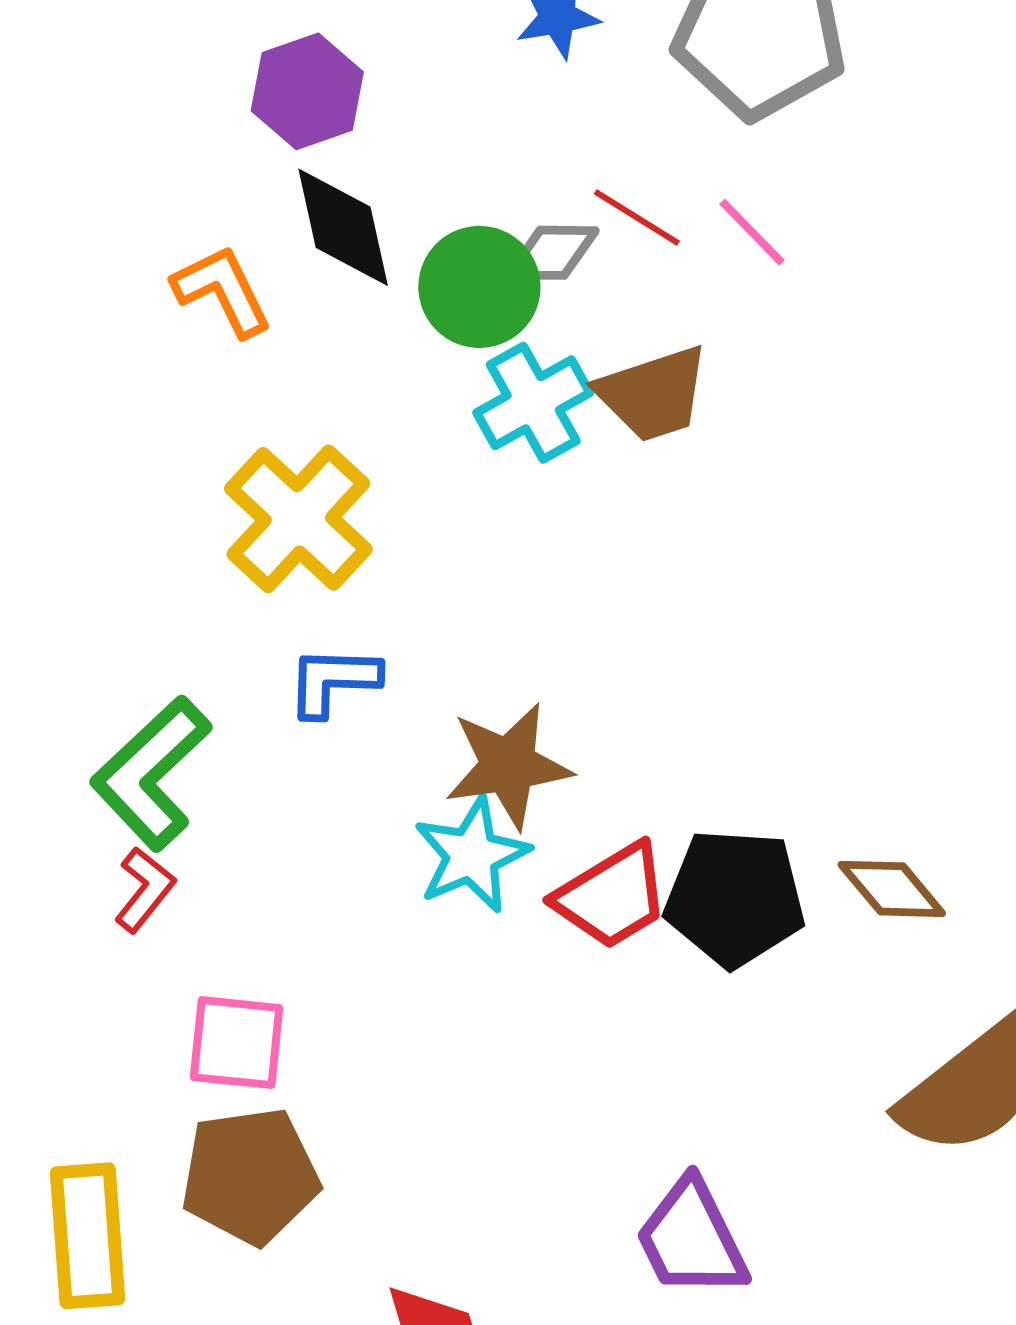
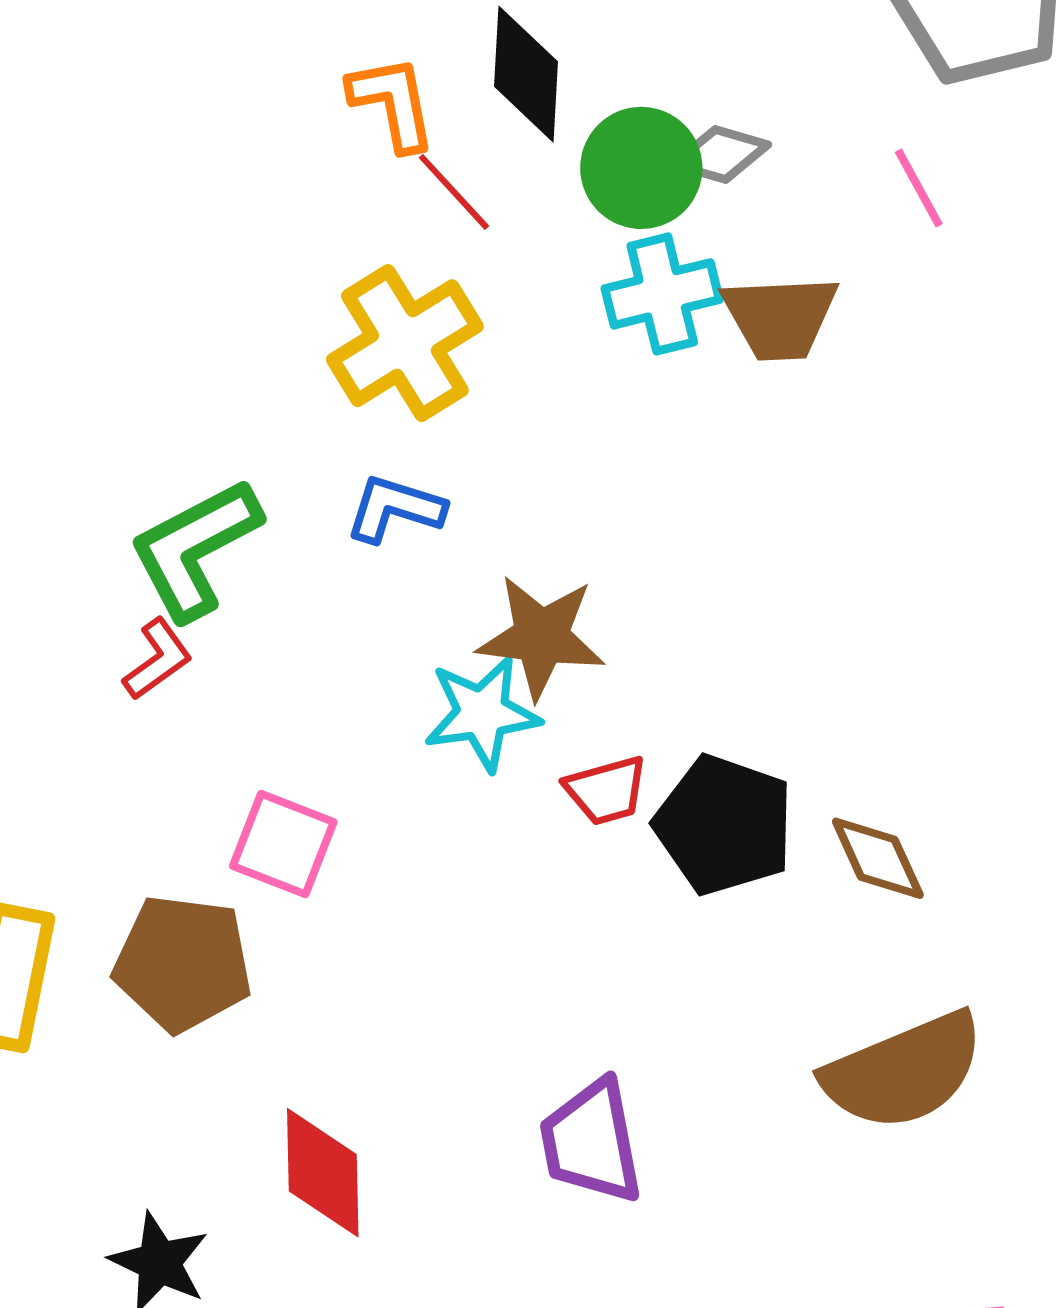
red line: (637, 217) -> (454, 192), moved
red trapezoid: (612, 896) -> (606, 790), size x0.7
pink square: (237, 1043) -> (283, 844), moved

